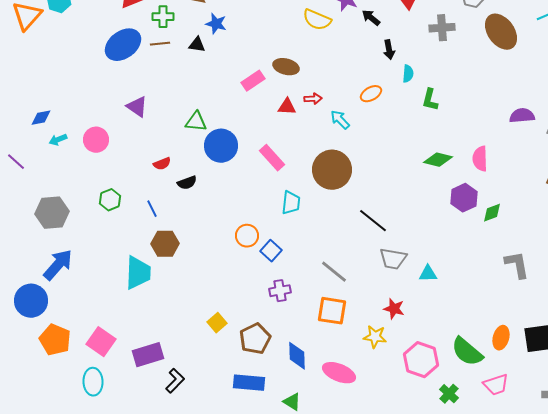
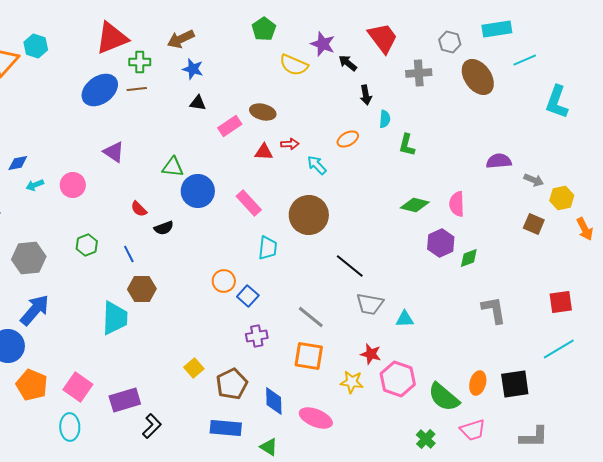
black triangle: (197, 45) -> (198, 103), moved
red semicircle: (162, 164) -> (139, 209), turned 66
pink hexagon: (421, 360) -> (398, 379), moved

